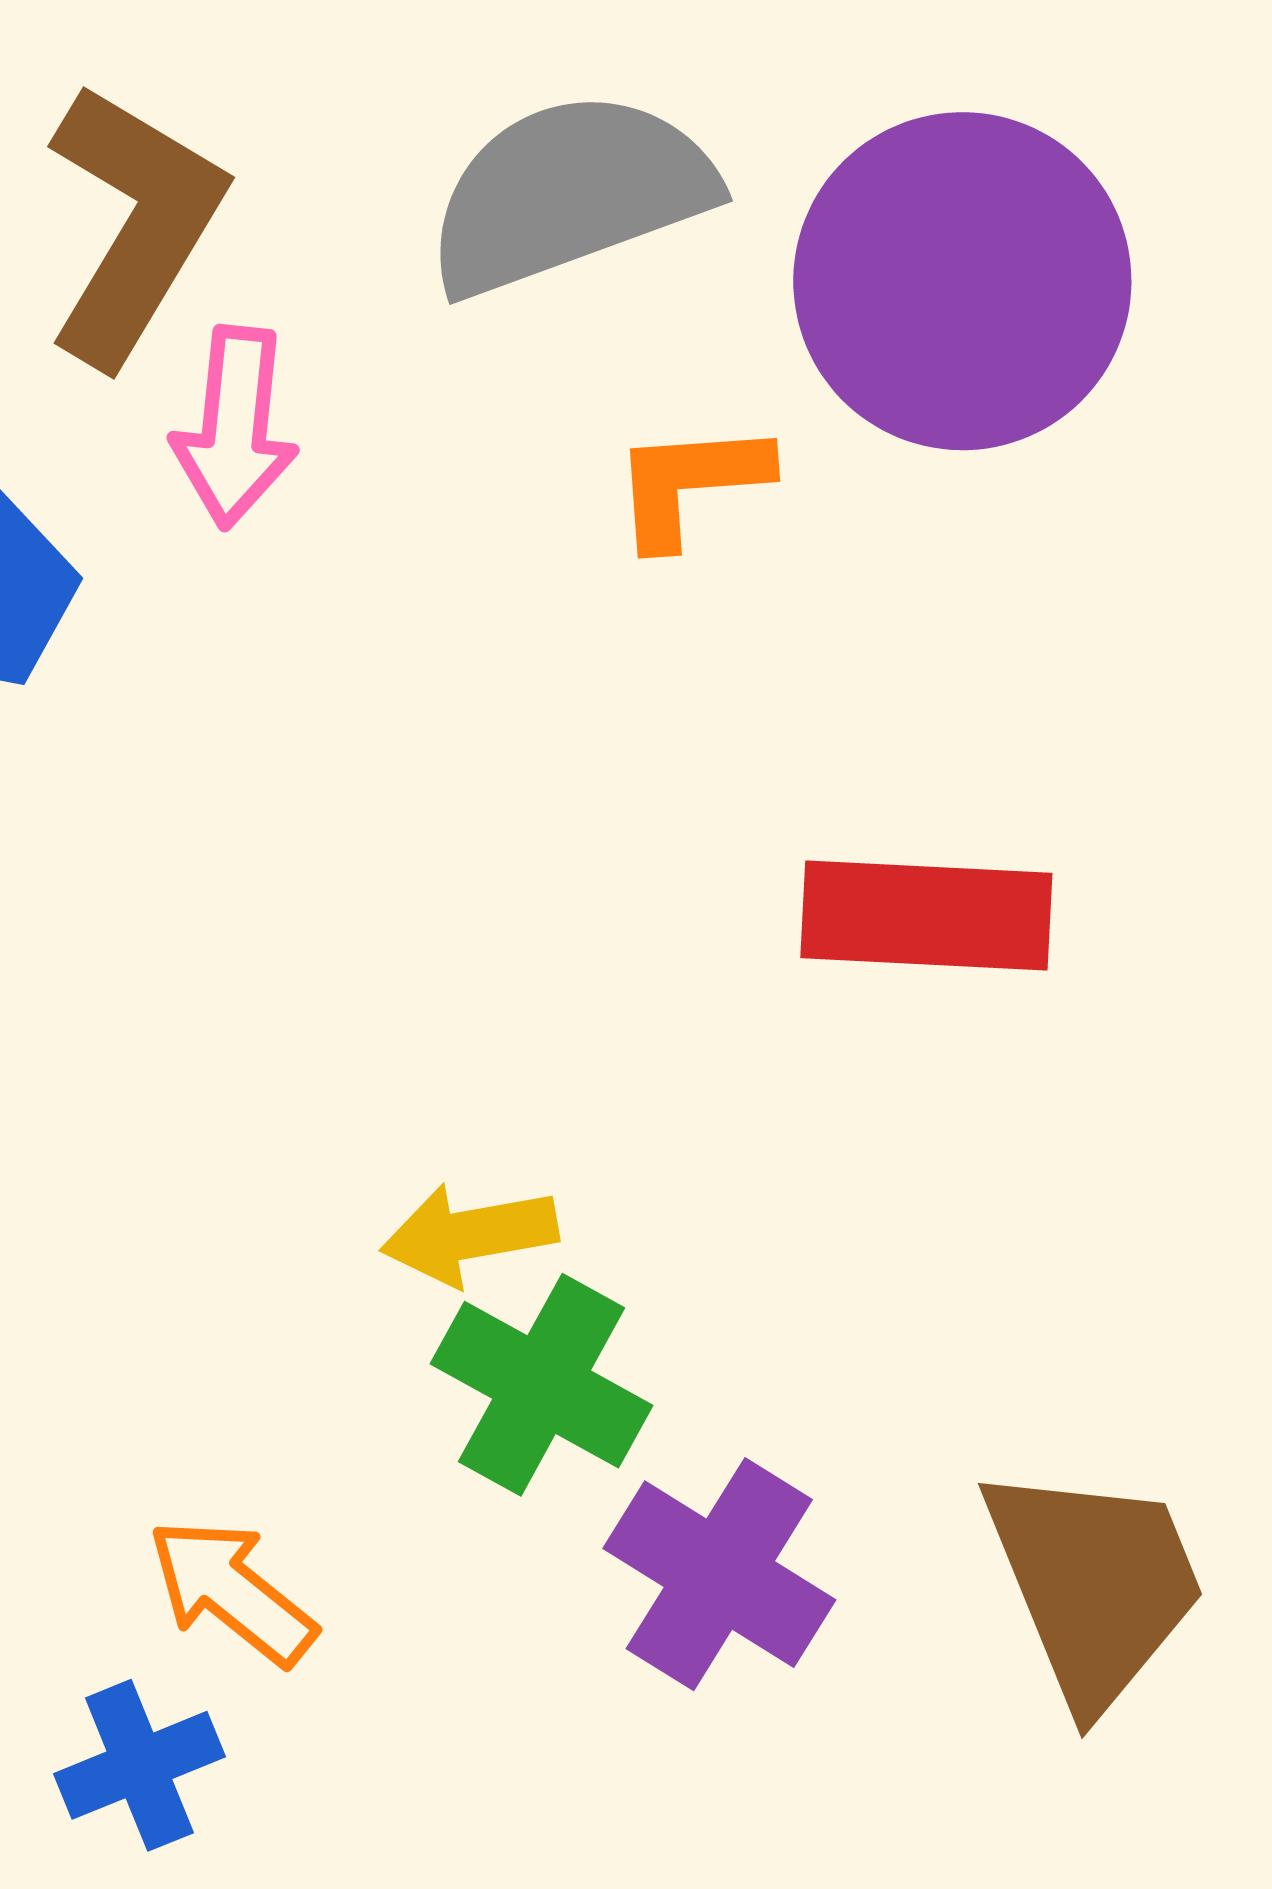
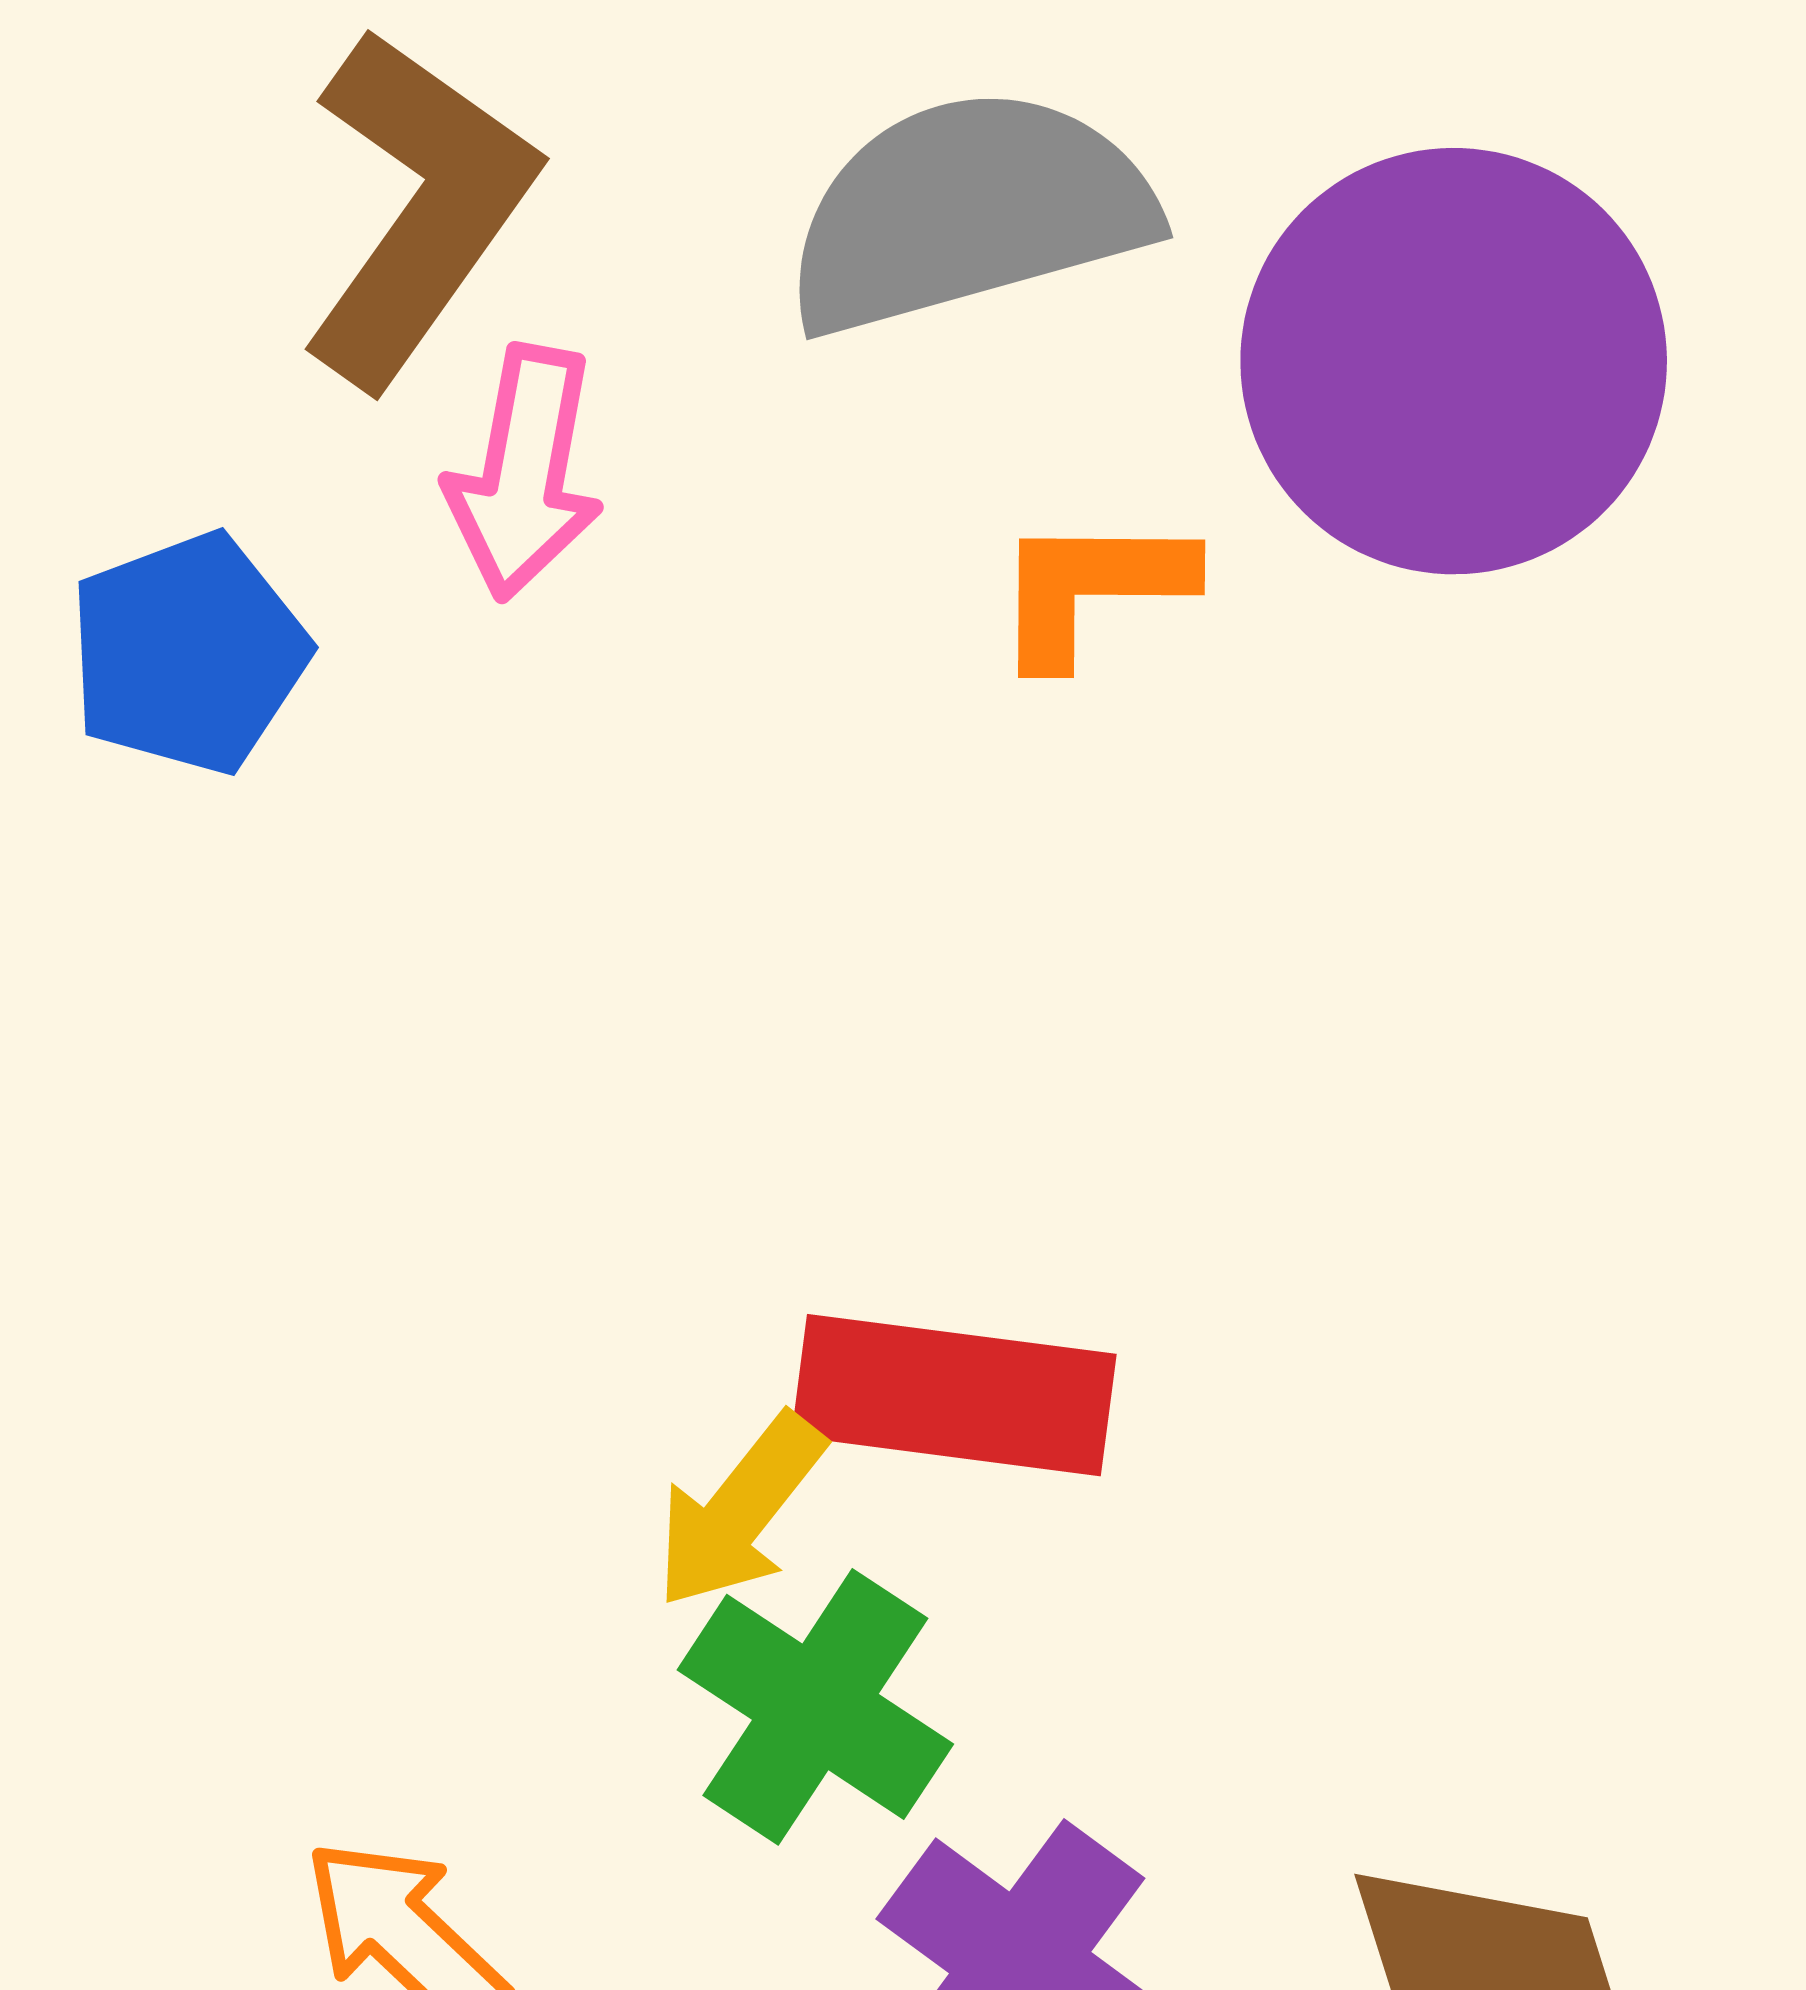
red rectangle: (926, 916) -> (954, 1395), moved
yellow arrow: (469, 1234) -> (740, 1511), turned -46

